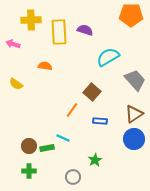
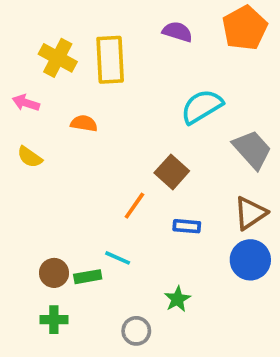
orange pentagon: (131, 15) -> (245, 28), turned -30
yellow cross: (31, 20) -> (58, 58), moved, turned 30
purple semicircle: (85, 30) -> (177, 32), moved
pink arrow: (13, 44) -> (26, 103), moved

